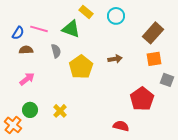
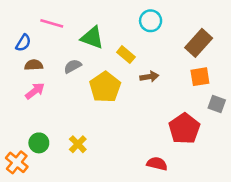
yellow rectangle: (86, 12) -> (126, 55), moved
pink line: (39, 29) -> (52, 23), moved
gray semicircle: (56, 51) -> (73, 66), turned -104
pink arrow: (27, 79) -> (35, 91), moved

